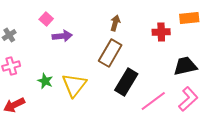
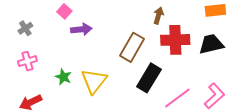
brown arrow: (115, 23) -> (158, 16), moved
red cross: (161, 32) -> (175, 40), moved, size x1.5
black trapezoid: (185, 66) -> (211, 44), moved

